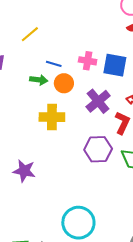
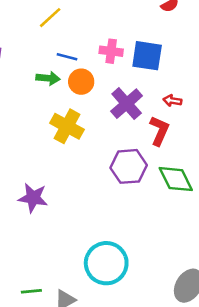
yellow line: (30, 34) -> (50, 18), moved
yellow cross: (52, 117) -> (67, 126), turned 30

